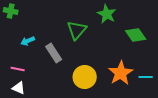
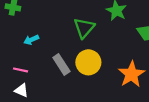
gray rectangle: (54, 53) -> (61, 65), moved
yellow circle: (85, 77) -> (88, 62), moved

